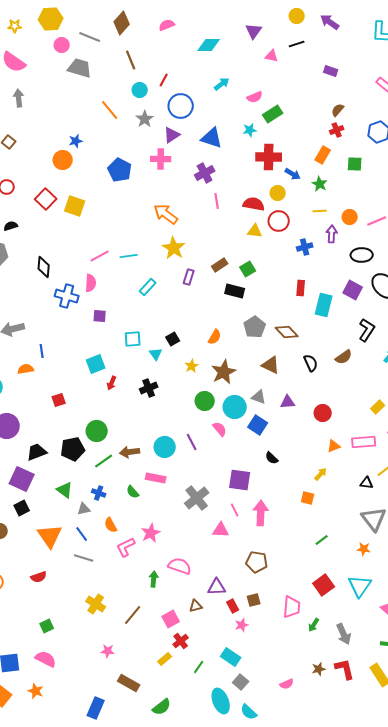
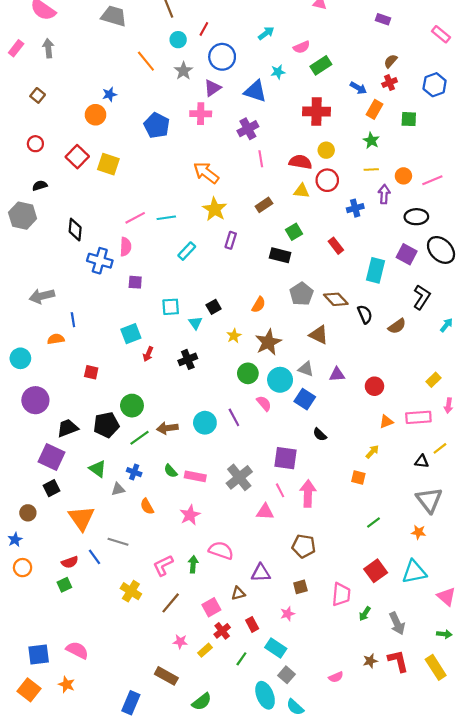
cyan star: (250, 130) -> (278, 72), moved
blue arrow: (293, 174) -> (358, 88), moved
brown rectangle: (220, 265) -> (264, 205), moved
red rectangle: (301, 288) -> (336, 246), moved, turned -42
black semicircle: (311, 363) -> (365, 314), moved
red square: (59, 400) -> (91, 372), turned 32
pink rectangle: (156, 478) -> (195, 476), moved
blue line: (82, 534) -> (94, 557), moved
pink L-shape: (126, 547) -> (163, 565), moved
cyan triangle: (360, 586) -> (414, 572), turned 45
red rectangle: (233, 606) -> (252, 624), moved
green square: (47, 626) -> (64, 585), moved
pink star: (108, 651) -> (180, 642), moved

